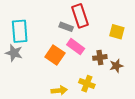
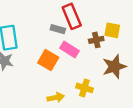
brown cross: (100, 57) -> (96, 40), moved
brown star: (116, 66) -> (114, 67), size x1.6

